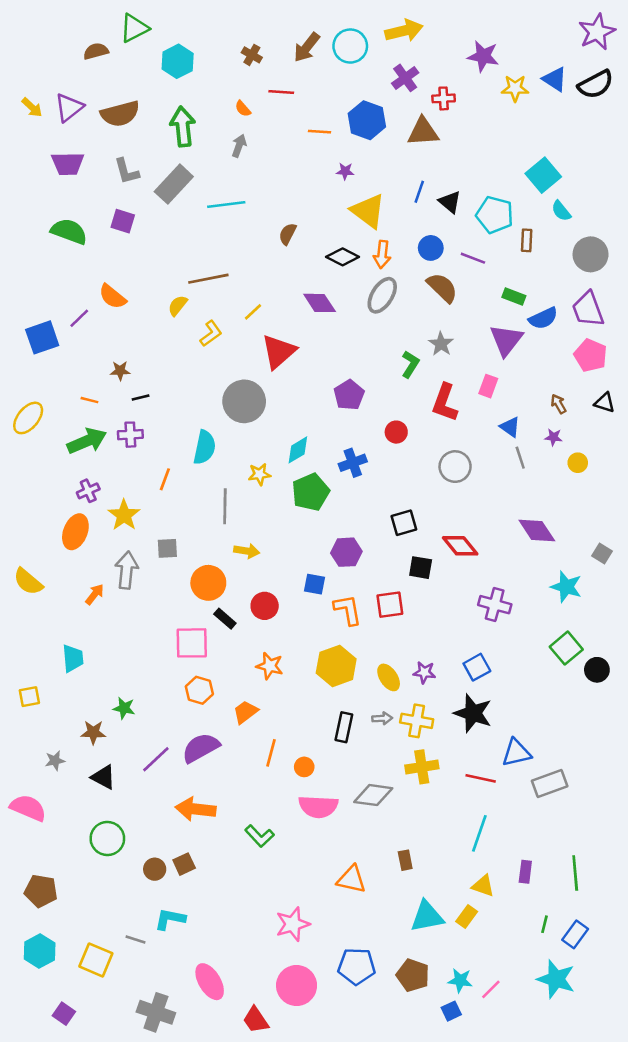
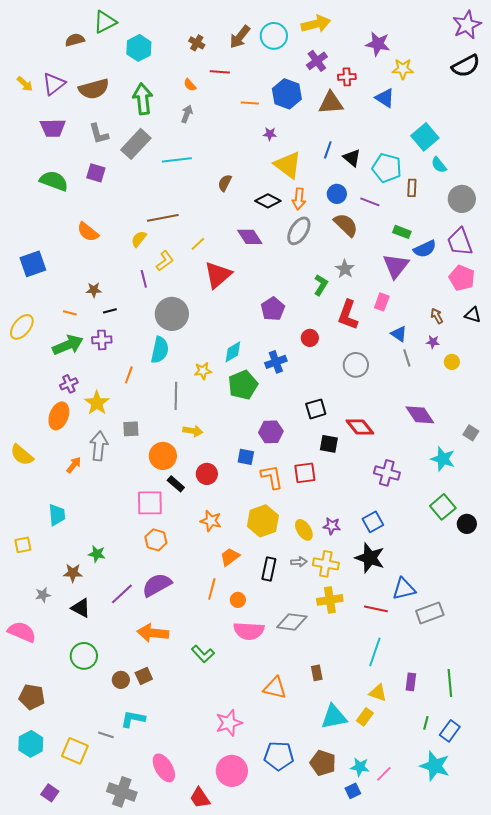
blue triangle: (555, 79) -> (385, 98), moved
purple line: (79, 318) -> (144, 279), moved, turned -60
gray circle: (244, 401) -> (172, 314), moved
orange trapezoid: (245, 712) -> (230, 557), moved

